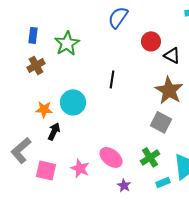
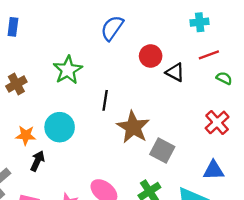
blue rectangle: (33, 35) -> (13, 27), moved
green star: (67, 43) -> (68, 70), moved
brown star: (169, 90) -> (133, 127), moved

